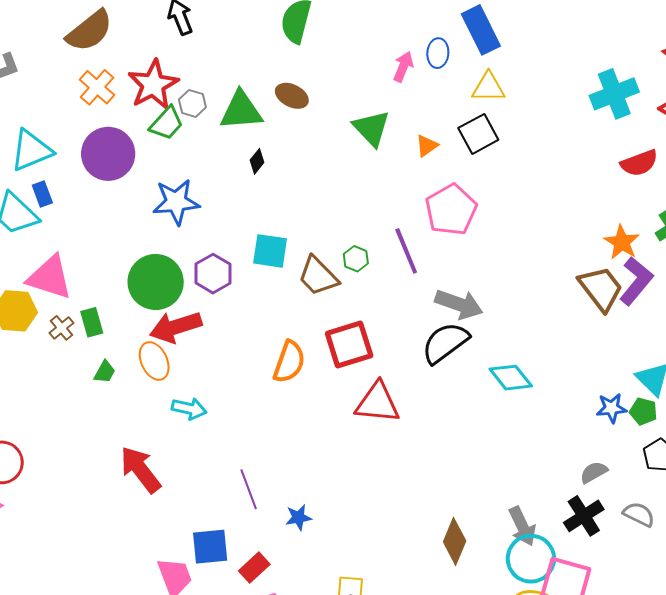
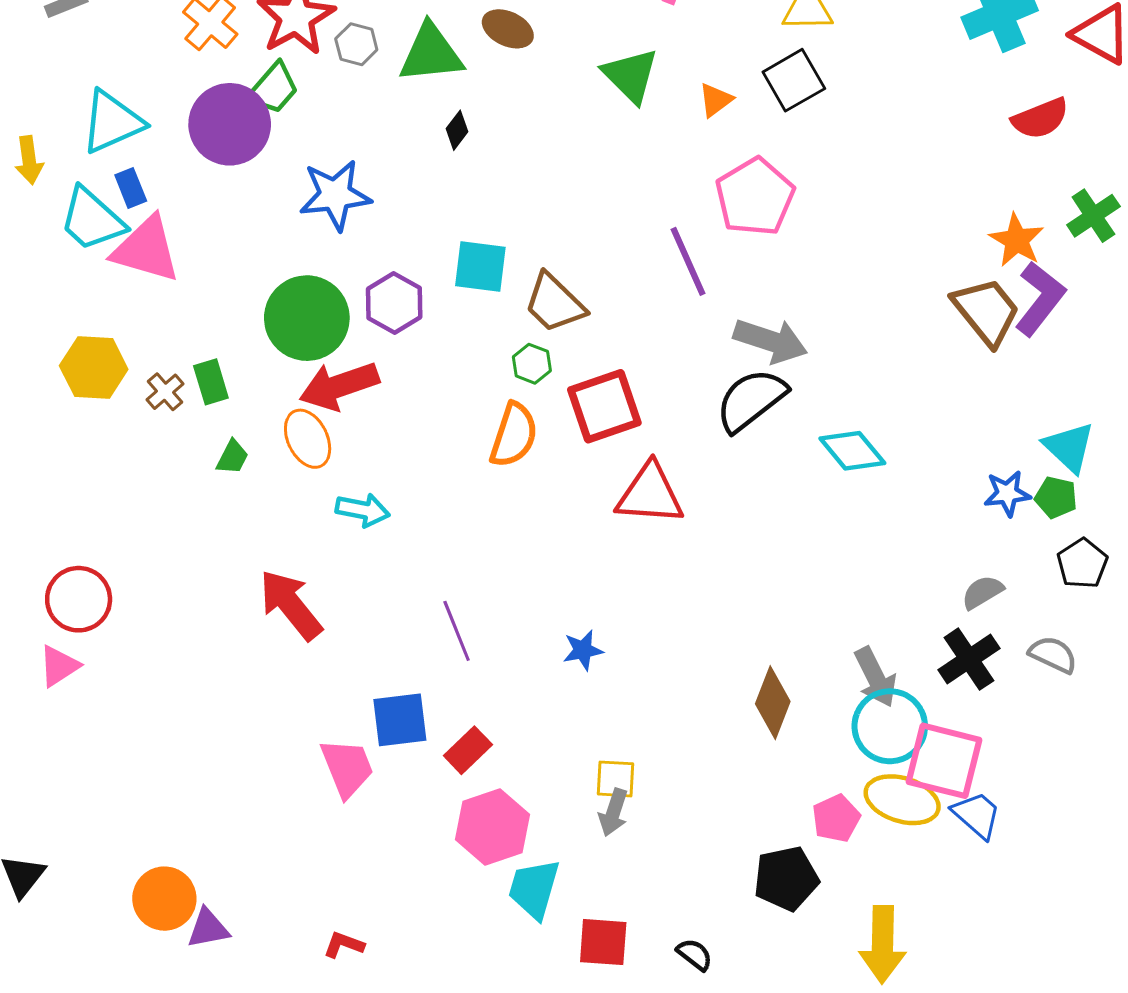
green trapezoid: (167, 123) -> (273, 88), moved
green hexagon: (356, 259) -> (532, 364), moved
pink triangle: (50, 277) -> (146, 249), moved
blue star: (298, 517) -> (583, 650), moved

